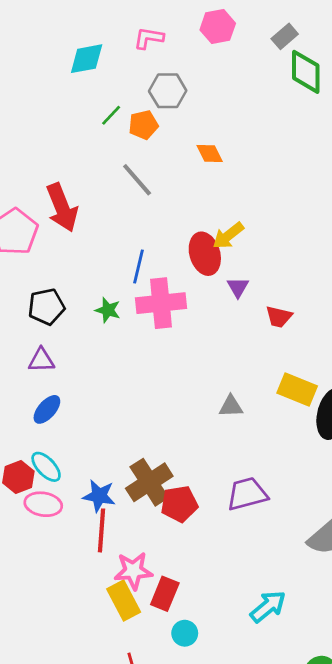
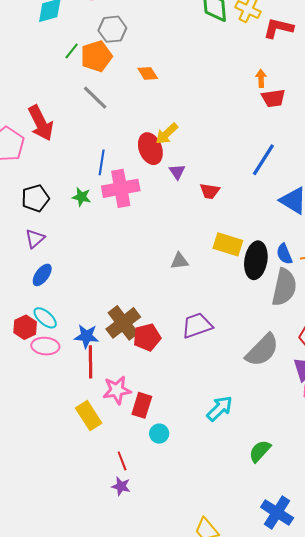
orange pentagon: (143, 125) -> (96, 56), size x1.4
purple triangle: (41, 360) -> (35, 239), turned -35
yellow rectangle: (124, 600) -> (89, 416), moved

